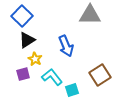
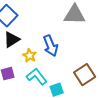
yellow star: (35, 59) -> (30, 56), moved

